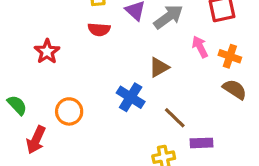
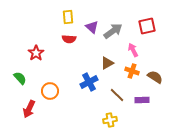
orange cross: (230, 56) -> (132, 71), moved
blue cross: (131, 97) -> (89, 82), turned 30
green semicircle: (17, 105) -> (20, 78), moved
purple rectangle: (202, 143) -> (142, 100), moved

